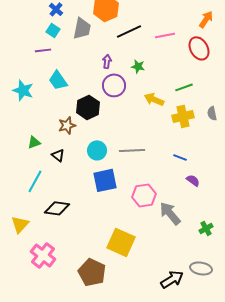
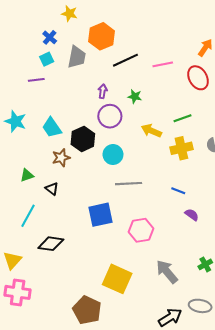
cyan square: (53, 30) -> (47, 59), turned 32
cyan trapezoid: (58, 80) -> (52, 128), moved
cyan circle: (97, 150) -> (113, 155), moved
gray arrow: (170, 213) -> (167, 272), moved
pink cross: (43, 255) -> (18, 292), moved, turned -30

